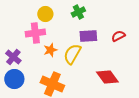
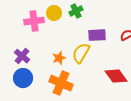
green cross: (78, 12) -> (76, 11), moved
pink cross: (35, 33) -> (34, 21), moved
orange star: (50, 50) -> (59, 58), moved

